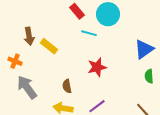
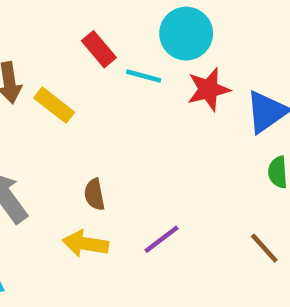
red rectangle: (77, 11) -> (99, 49), moved
red star: (97, 67) -> (208, 89), moved

